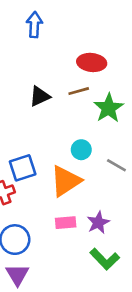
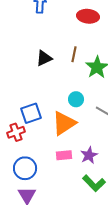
red ellipse: (92, 62) -> (88, 16), moved
brown line: (79, 91) -> (74, 54), turned -63

